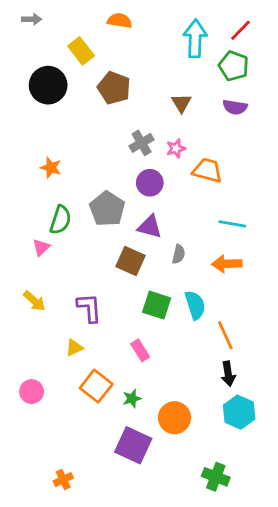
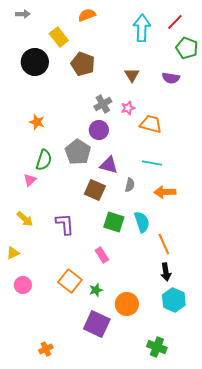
orange semicircle: (120, 21) -> (87, 15), turned -30
green pentagon: (234, 66) -> (187, 48), moved
purple circle: (150, 183) -> (99, 130), moved
cyan line: (232, 224) -> (152, 163), moved
yellow triangle: (74, 348) -> (13, 253), moved

